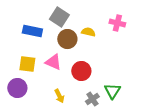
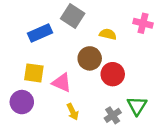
blue rectangle: (32, 31) -> (40, 33), turned -36
brown circle: (67, 39) -> (90, 58), moved
pink triangle: (53, 62) -> (62, 83), moved
red circle: (81, 71) -> (113, 74), moved

